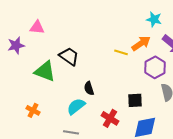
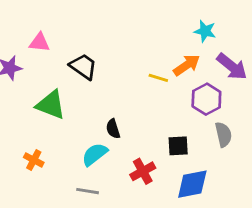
black trapezoid: (69, 56) -> (83, 67), moved
red cross: (110, 118) -> (143, 171), turned 30

